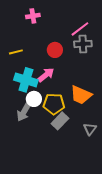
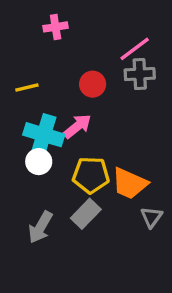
orange trapezoid: (81, 95) -> (130, 183), moved
white circle: (34, 99) -> (39, 162), moved
gray arrow: (24, 112) -> (40, 227), moved
gray rectangle: (60, 121) -> (86, 214), moved

